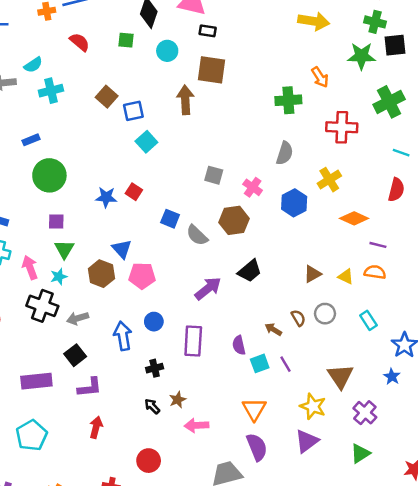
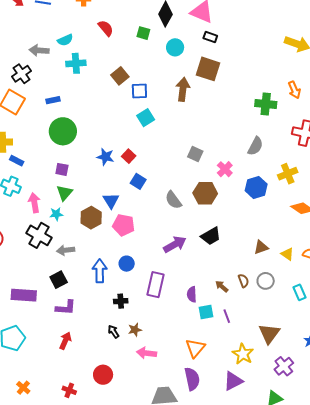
blue square: (170, 219) -> (138, 181), moved

